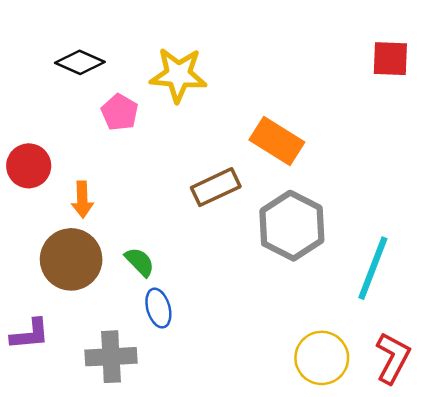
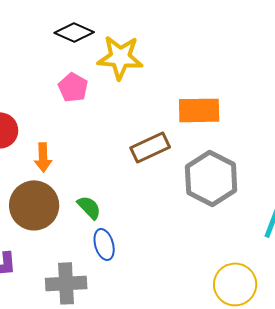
black diamond: (80, 62) -> (74, 32), moved
orange rectangle: (277, 141) -> (199, 110), turned -33

